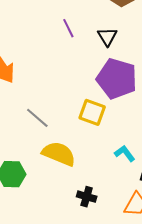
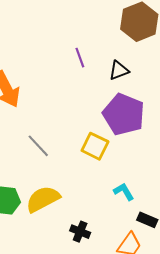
black triangle: (107, 37) -> (119, 70), turned 35
yellow semicircle: (59, 154) -> (43, 199), moved, turned -56

